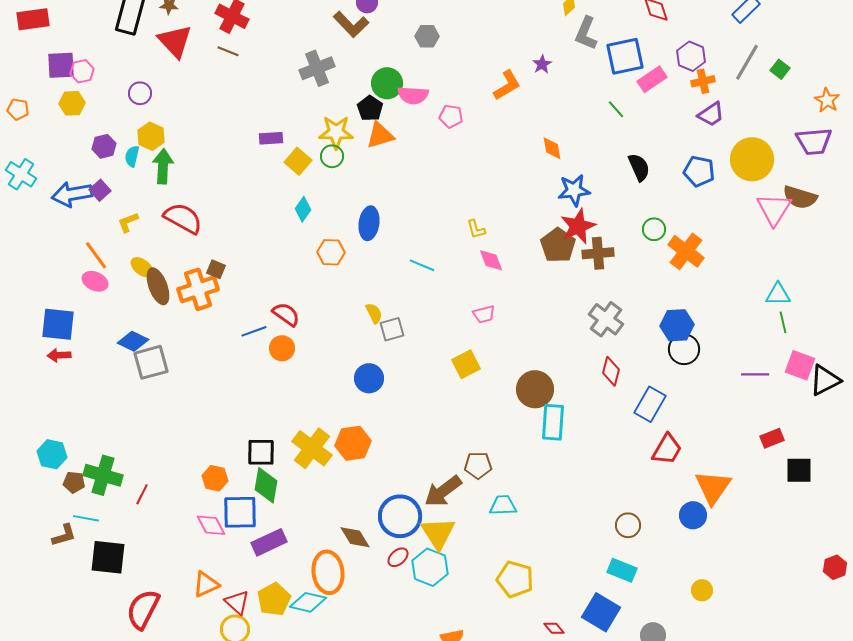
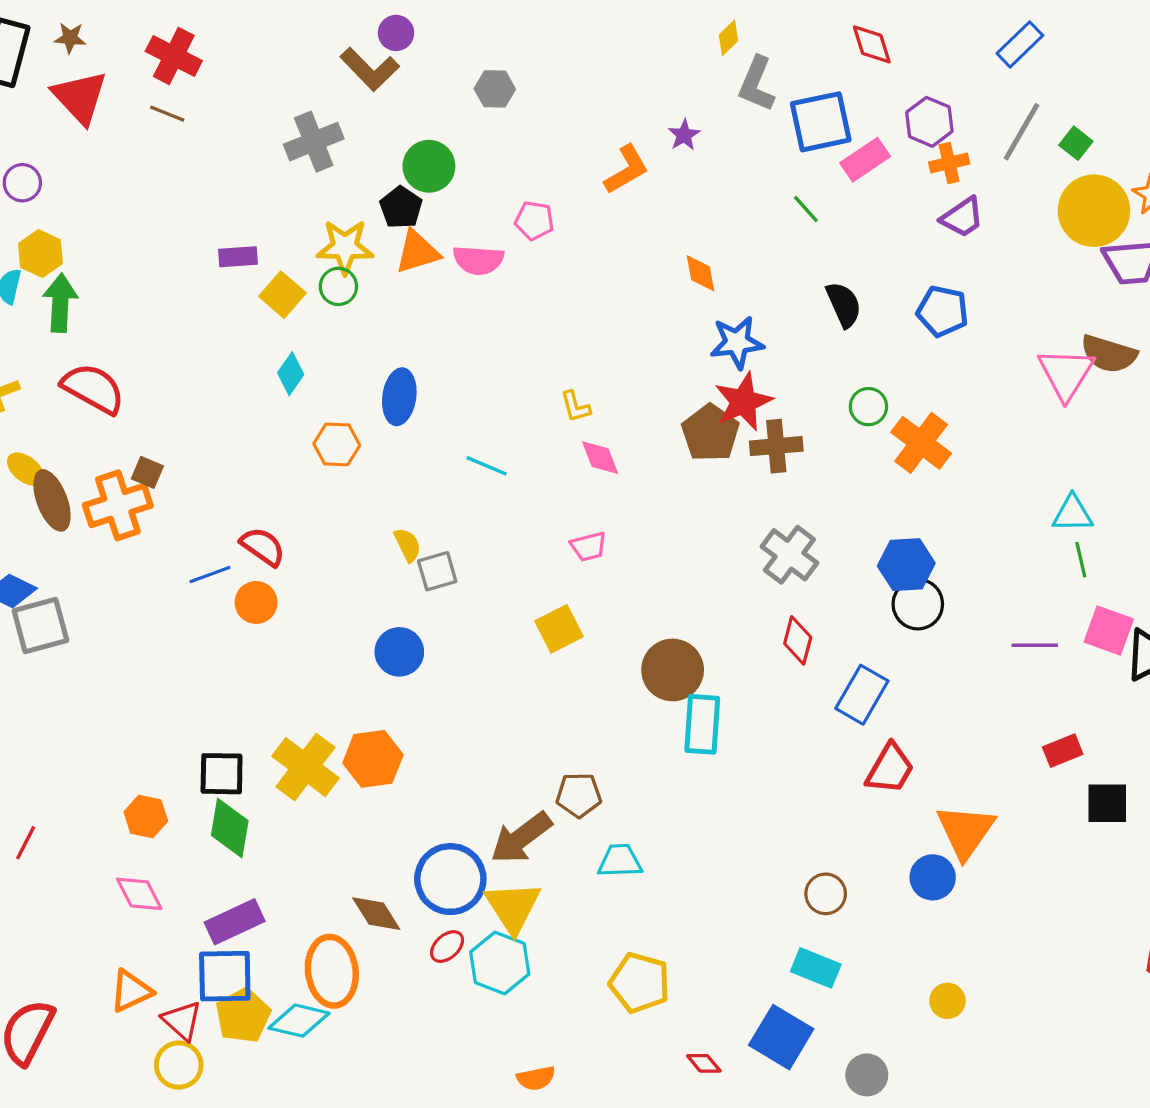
pink semicircle: (413, 95) -> (478, 260), moved
yellow circle: (752, 159) -> (1094, 211), moved
blue square: (240, 512) -> (225, 976), moved

